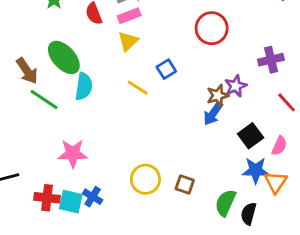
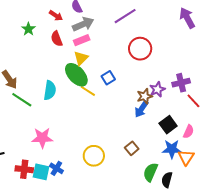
green ellipse: (64, 57) -> (76, 75), moved
purple cross: (271, 60) -> (181, 83), moved
brown square: (185, 185) -> (132, 148), moved, turned 32

